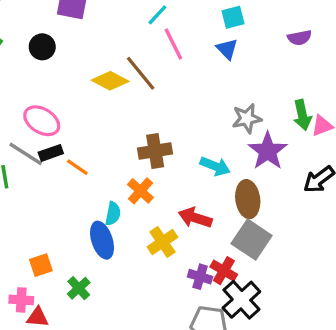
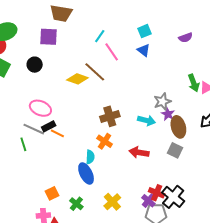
gray star: (247, 118) -> (162, 102), moved
purple star: (268, 151) -> (168, 114), moved, size x0.6
orange line: (77, 167) -> (57, 133), moved
brown ellipse: (248, 199) -> (178, 127), moved
gray square: (252, 240) -> (175, 150), moved, size x0.7
yellow cross: (162, 242) -> (112, 202), moved
red cross: (224, 271) -> (157, 193), moved
purple cross: (200, 277) -> (148, 201), moved, turned 32

